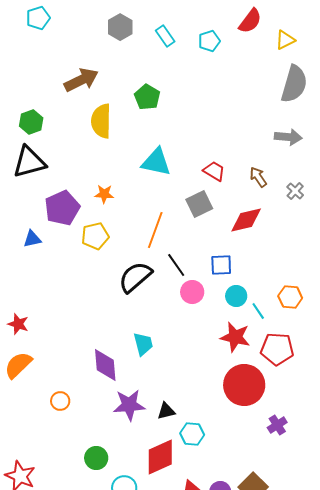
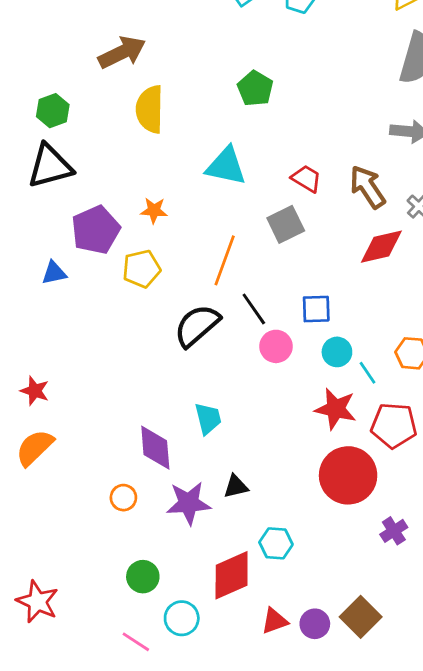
green pentagon: (147, 97) -> (255, 88), moved
brown arrow: (258, 177) -> (368, 187), size x1.5
red diamond: (246, 220) -> (381, 247), moved
orange circle: (60, 401) -> (123, 498), moved
black triangle: (166, 411) -> (236, 486), moved

